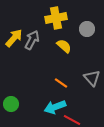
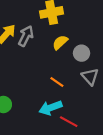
gray circle: (87, 29) -> (82, 53), moved
yellow semicircle: (64, 46) -> (60, 42), turned -84

